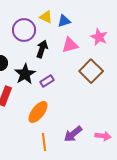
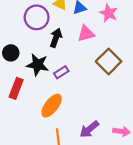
pink star: (99, 37) -> (109, 13), moved
black star: (25, 74) -> (38, 65), turned -30

